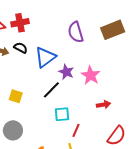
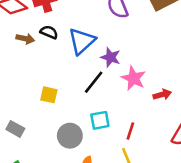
pink star: (91, 75) -> (133, 78), moved
cyan square: (62, 114) -> (100, 120), moved
gray circle: (13, 130) -> (70, 136), moved

